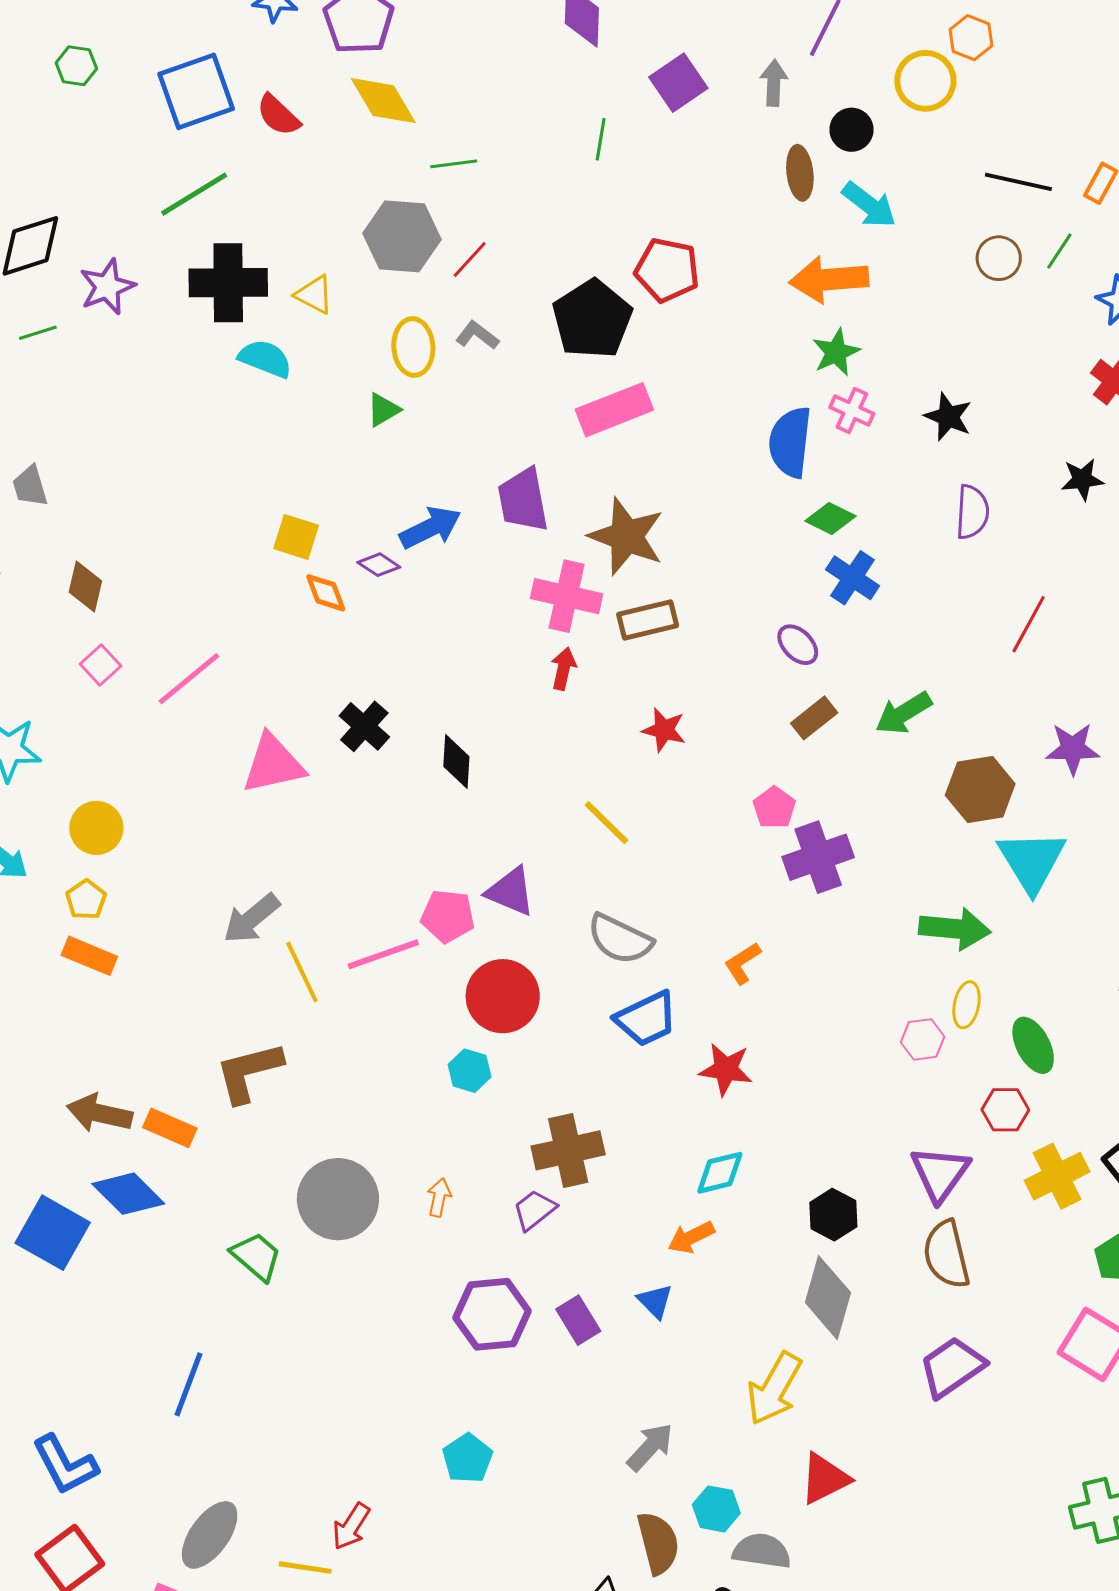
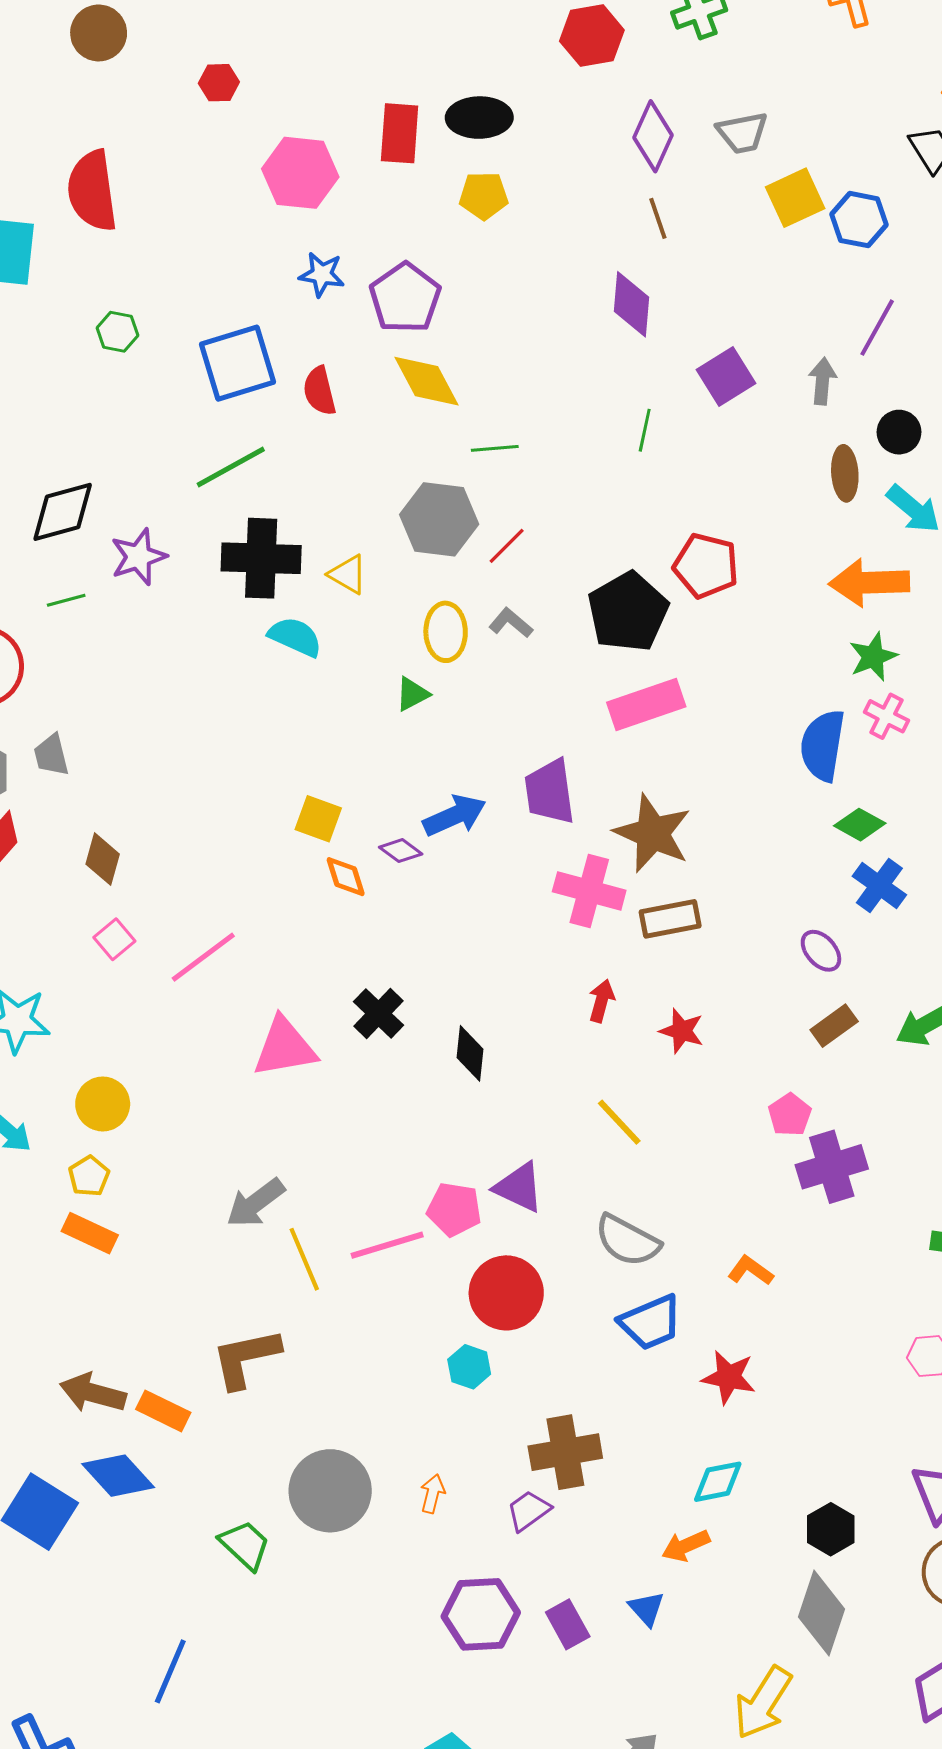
red semicircle: (278, 115) -> (319, 391), turned 30
red arrow: (563, 669) -> (601, 1001), moved
orange L-shape: (743, 963) -> (750, 1271), turned 66

